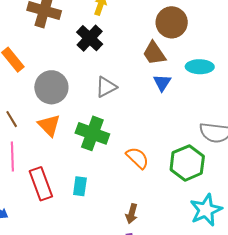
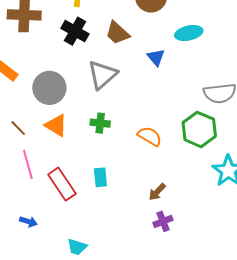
brown trapezoid: (154, 53) -> (117, 33), moved
gray triangle: (106, 87) -> (102, 75), size x1.4
green cross: (92, 133) -> (100, 123), size x0.6
brown arrow: (132, 214) -> (157, 192), turned 42

